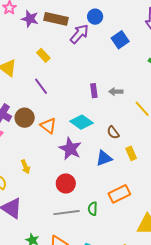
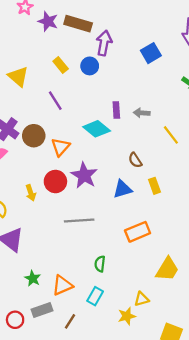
blue circle: (95, 17) -> (90, 66), moved
purple arrow: (79, 34) -> (104, 43), turned -35
cyan diamond: (81, 122) -> (97, 129), moved
orange triangle: (48, 126) -> (61, 147), turned 30
red circle: (66, 183) -> (55, 182), moved
green semicircle: (93, 209) -> (100, 264), moved
gray line: (67, 213) -> (79, 221), moved

